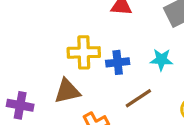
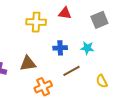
yellow cross: (84, 52) -> (36, 22), moved

